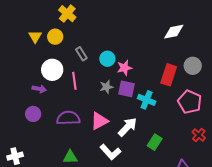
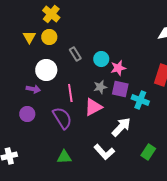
yellow cross: (67, 14) -> (51, 14), moved
pink line: (74, 81) -> (70, 93), moved
purple semicircle: (68, 118) -> (62, 118), turned 60
pink triangle: (99, 121) -> (93, 107), moved
green rectangle: (155, 142) -> (148, 152), moved

